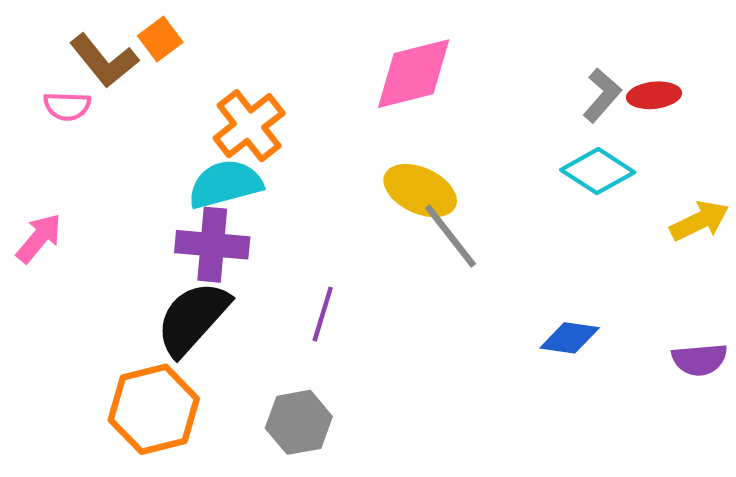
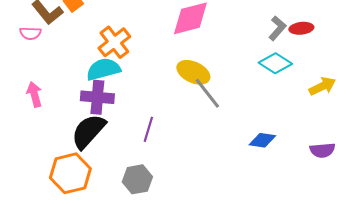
pink arrow: (39, 238) -> (34, 94), moved, turned -55

